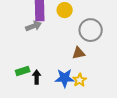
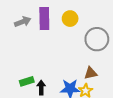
gray arrow: (34, 26) -> (23, 22), moved
brown triangle: (79, 53) -> (91, 73), moved

